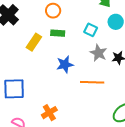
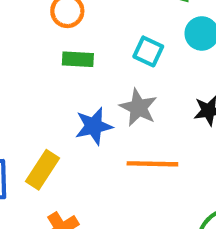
yellow rectangle: (34, 42) -> (43, 170), moved
gray star: (98, 53) -> (138, 108), moved

